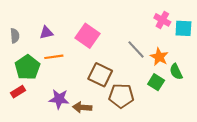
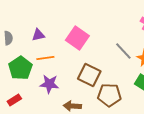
red rectangle: (18, 92) -> (14, 100), moved
purple star: (59, 99) -> (49, 84), moved

